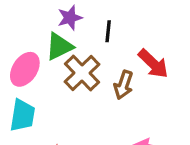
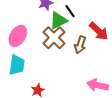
black line: (108, 31) -> (70, 11), turned -40
green triangle: (59, 46) -> (58, 21), moved

